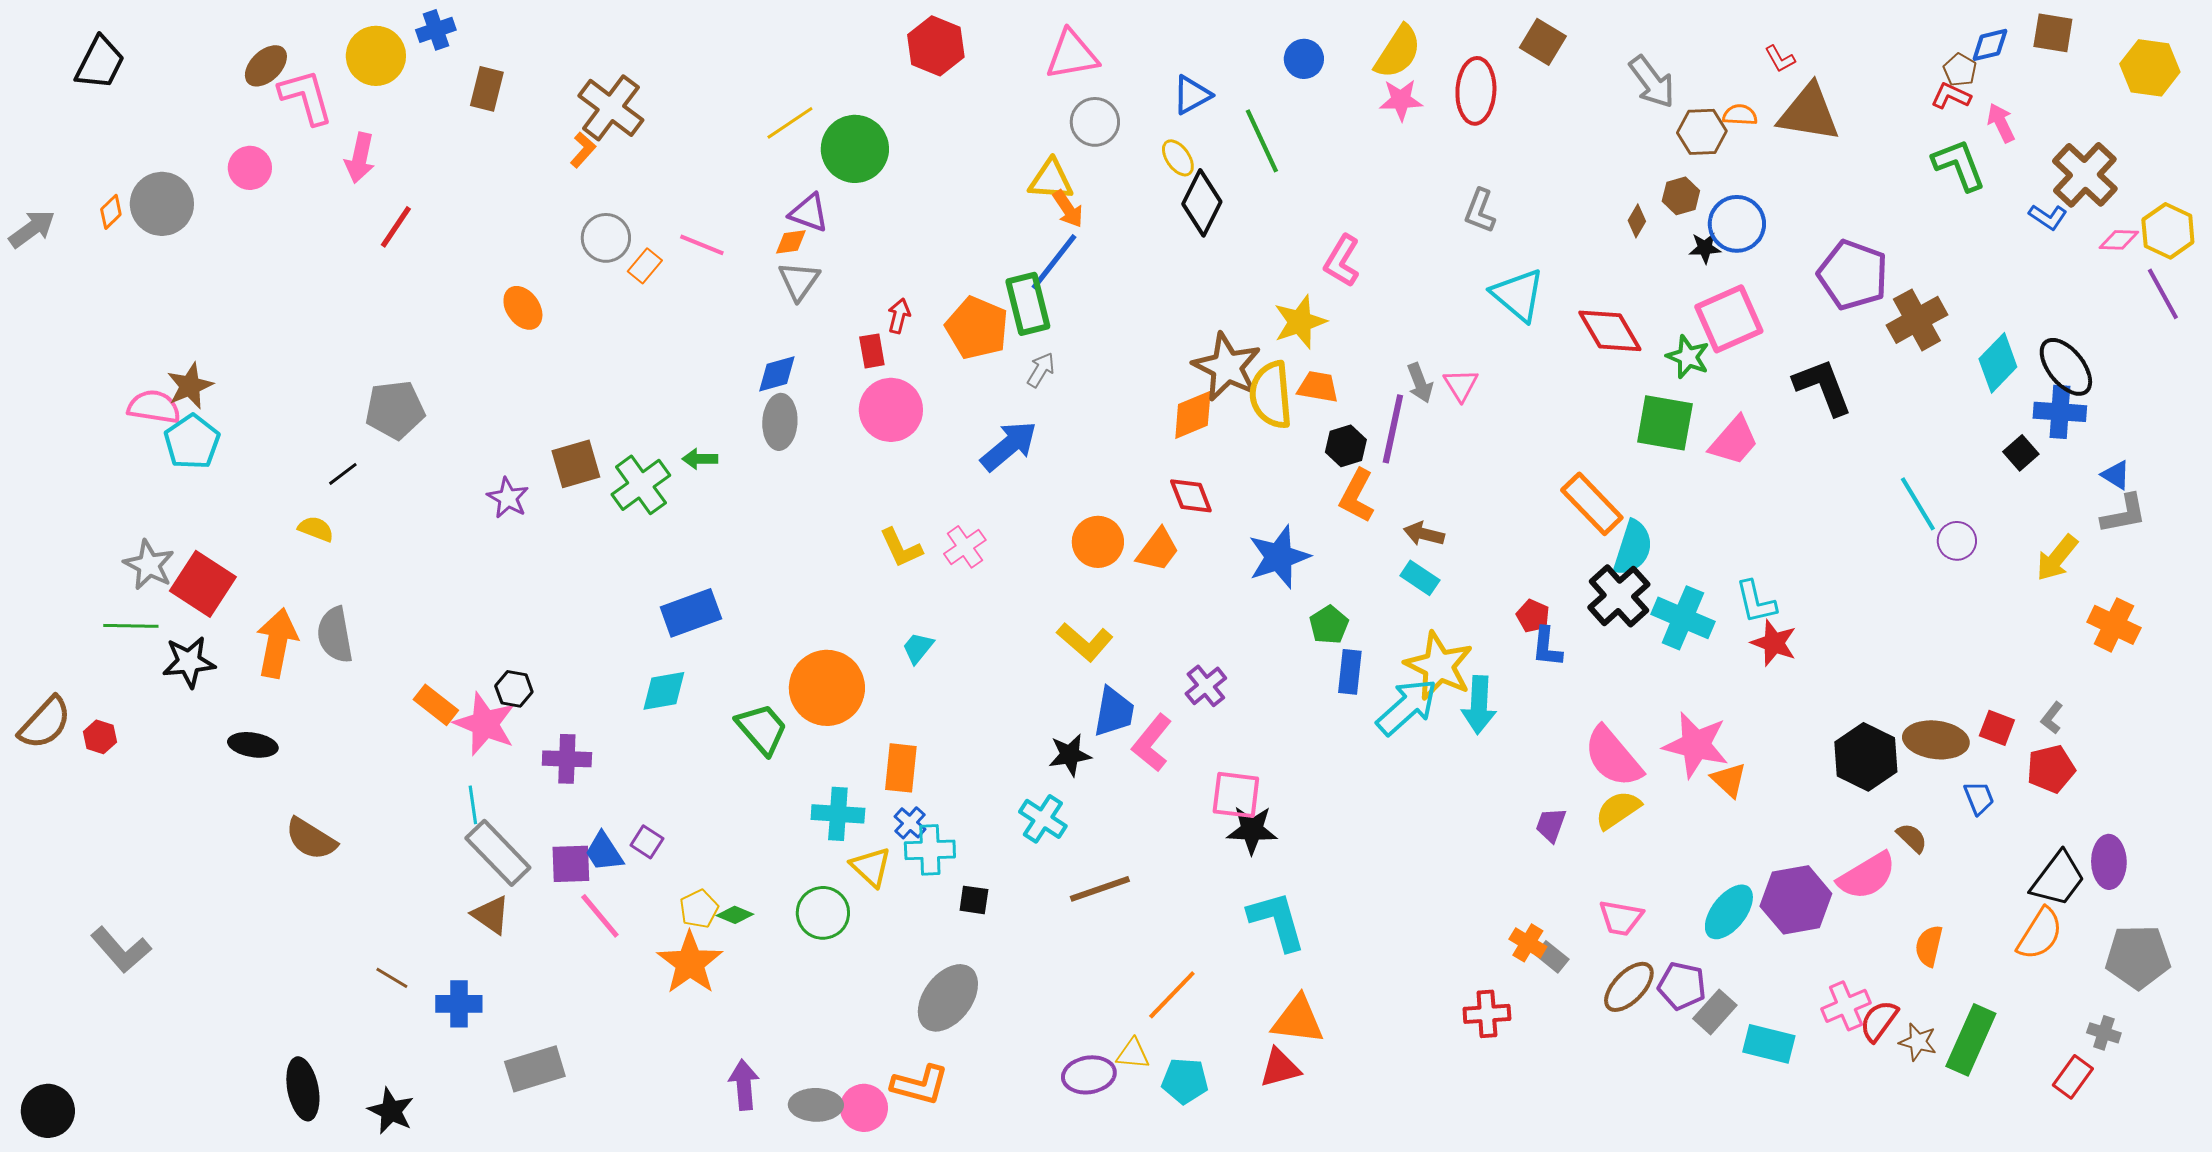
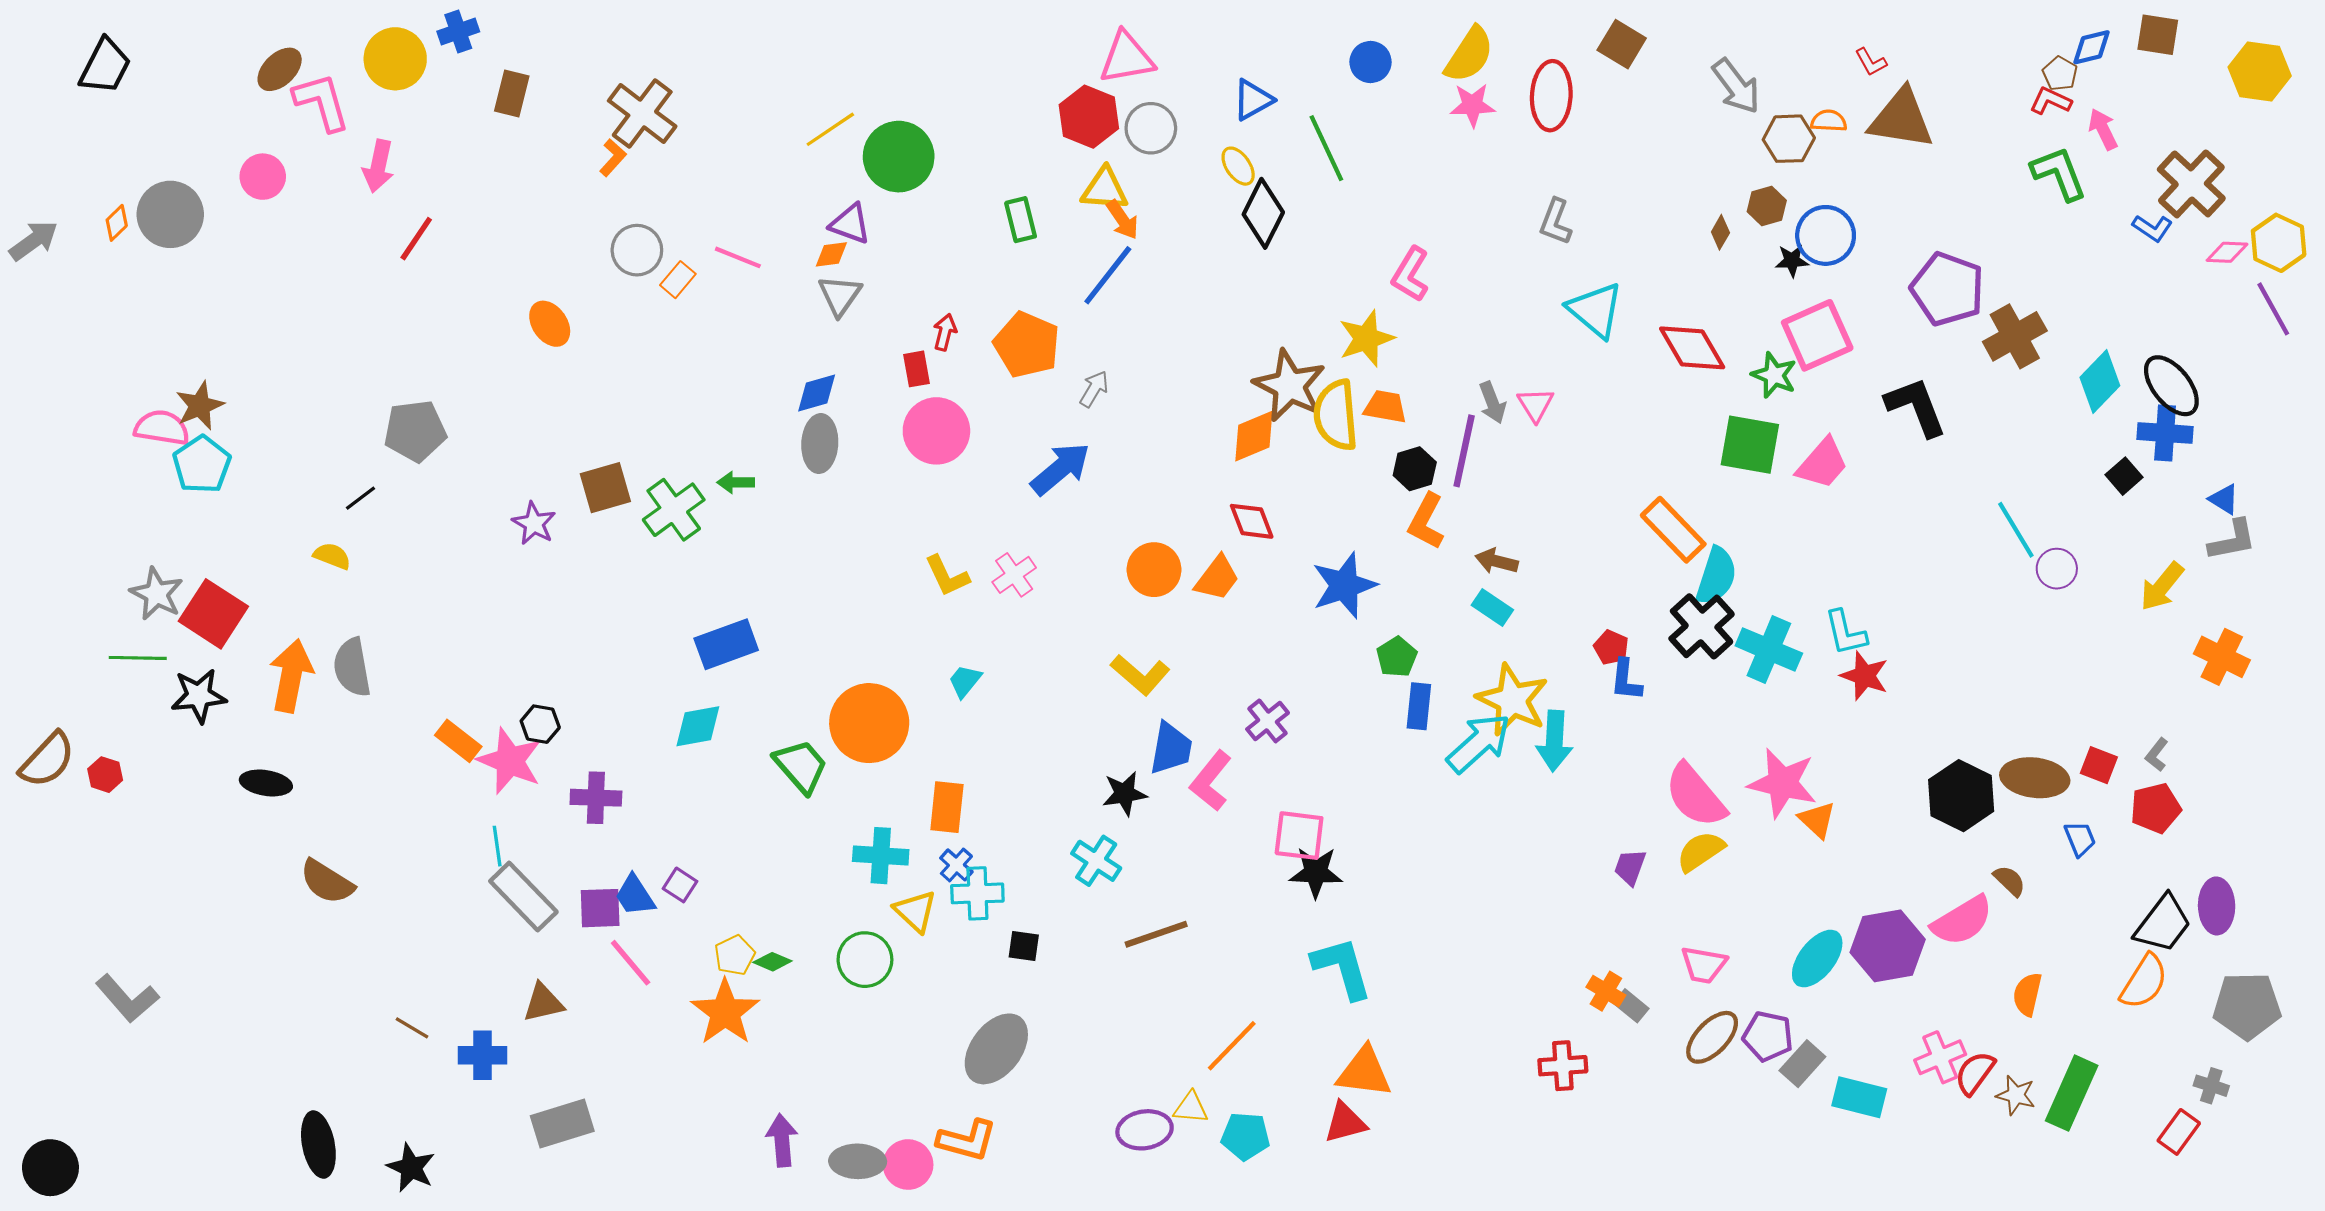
red hexagon: (936, 46) -> (1089, 117), moved
green rectangle: (1028, 304) -> (1021, 220), moved, size x0.7
brown triangle: (491, 915) -> (543, 1003), moved, turned -48

